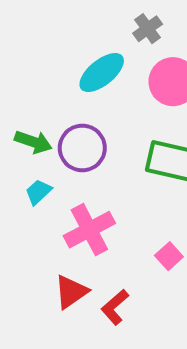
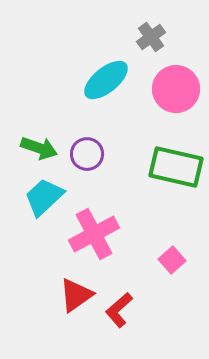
purple circle: (82, 148) -> (87, 154), size x0.7
cyan trapezoid: (38, 192) -> (44, 197), size x1.5

